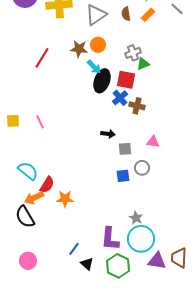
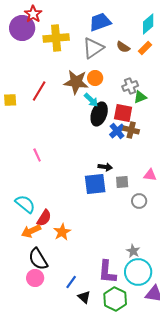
brown semicircle: (126, 14) -> (123, 47), turned -48
brown star: (79, 49) -> (76, 82), size x1.4
brown cross: (137, 106) -> (131, 130), moved
yellow square: (13, 121) -> (10, 100), moved
blue square: (123, 176) -> (95, 184), moved, size x1.6
orange star: (65, 199) -> (62, 232), turned -30
black semicircle: (25, 217) -> (38, 259), moved
pink circle: (28, 261) -> (35, 278), moved

